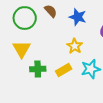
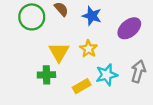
yellow triangle: (22, 49) -> (59, 52), moved
yellow rectangle: (64, 70) -> (82, 86), moved

